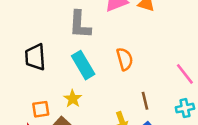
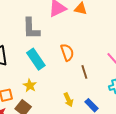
brown line: (145, 101) -> (84, 72), moved

